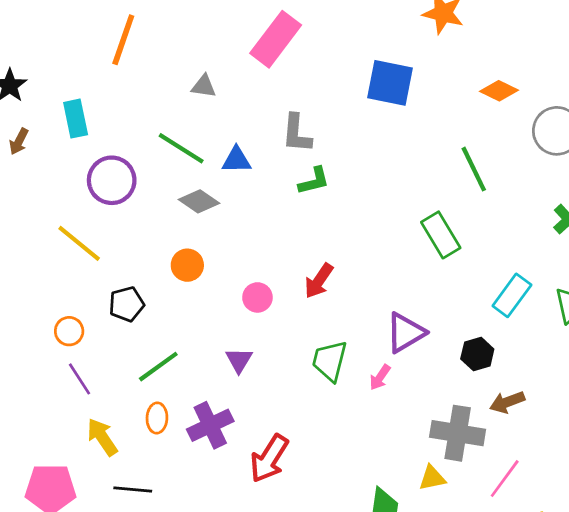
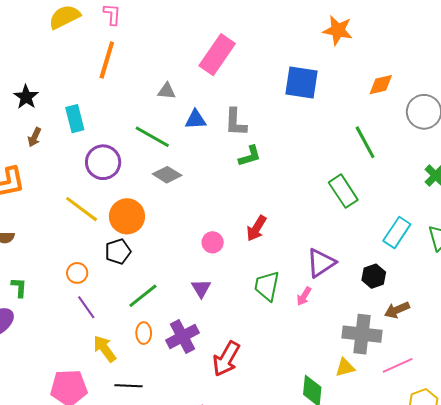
orange diamond: (499, 91) -> (381, 85), turned -36
blue triangle: (236, 160) -> (196, 120), moved
orange circle: (187, 265) -> (127, 216), moved, size x1.5
pink line: (505, 479) -> (398, 365), turned 32

